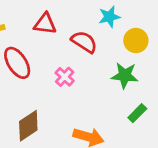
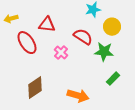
red triangle: (45, 24) -> (47, 25), moved
red semicircle: (84, 42) -> (83, 37), moved

